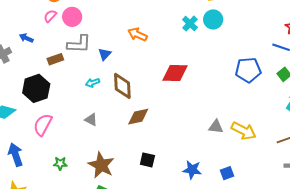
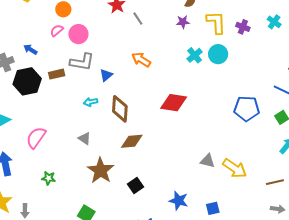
black hexagon: (36, 88) -> (27, 81), moved
black square: (147, 160) -> (136, 185), turned 35
brown star: (101, 165) -> (100, 171), moved

